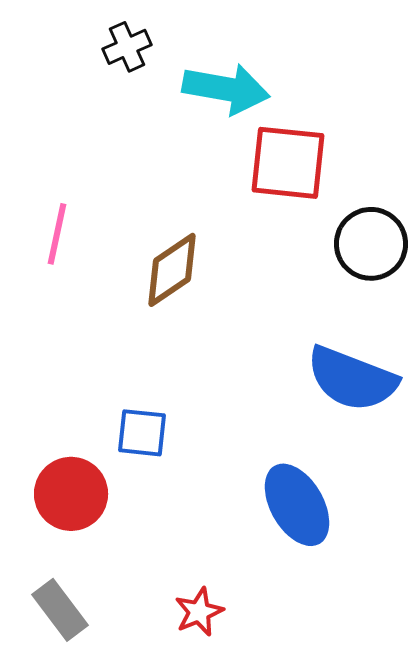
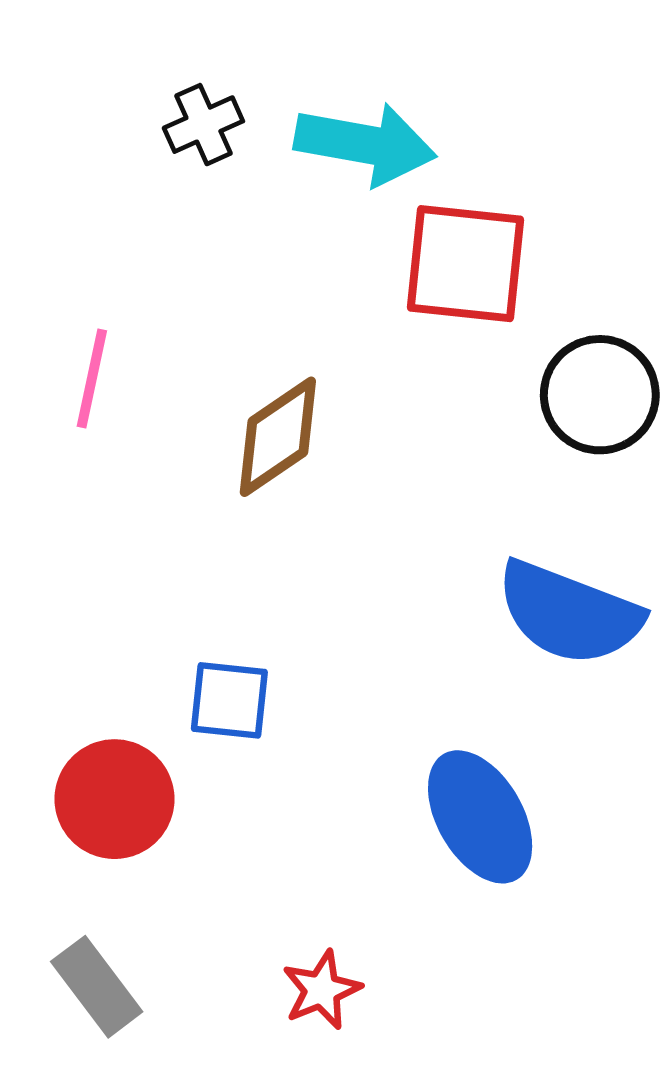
black cross: (127, 47) -> (203, 125), moved

